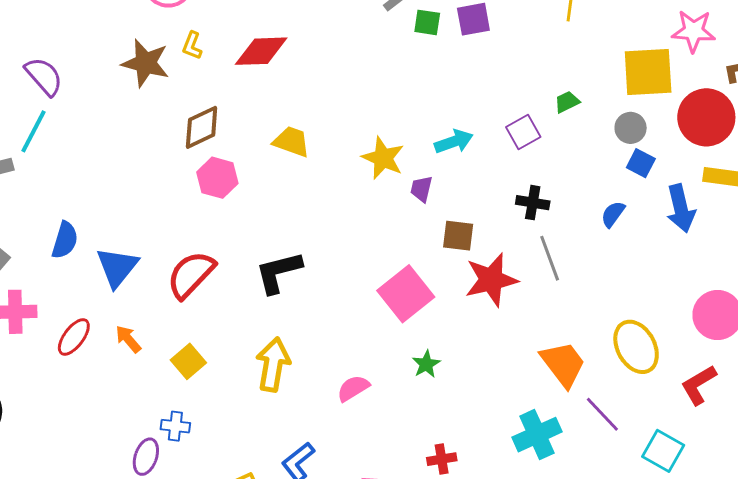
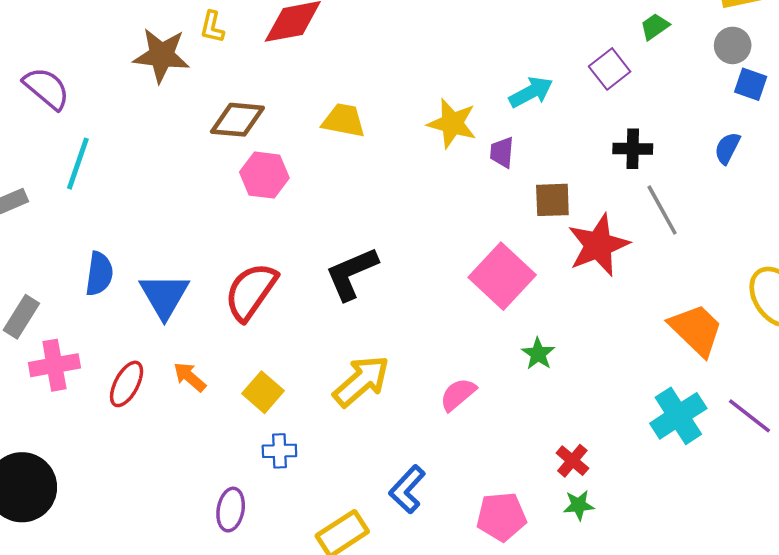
brown diamond: (202, 127) -> (237, 120), turned 39
cyan line: (34, 131) -> (78, 164), moved
yellow arrow: (273, 365) -> (361, 381), turned 48
purple line: (602, 414) -> (750, 416), moved
blue cross: (175, 426) -> (279, 451), moved
red cross: (442, 459) -> (572, 461), turned -32

